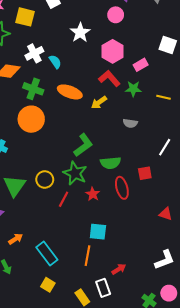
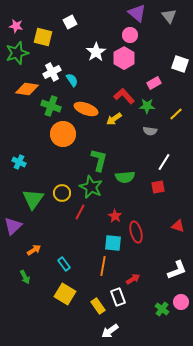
pink hexagon: (113, 51) -> (124, 58), moved
yellow line: (164, 97) -> (176, 114), turned -56
orange circle: (31, 119) -> (63, 134), moved
gray semicircle: (130, 123) -> (150, 131), moved
green L-shape: (83, 145) -> (99, 160), turned -40
white line: (165, 147) -> (164, 162), moved
red ellipse: (122, 188) -> (136, 232), moved
red star: (93, 194) -> (115, 216), moved
cyan rectangle: (47, 254) -> (64, 264), size x0.6
yellow square: (48, 285) -> (65, 294), size x1.5

